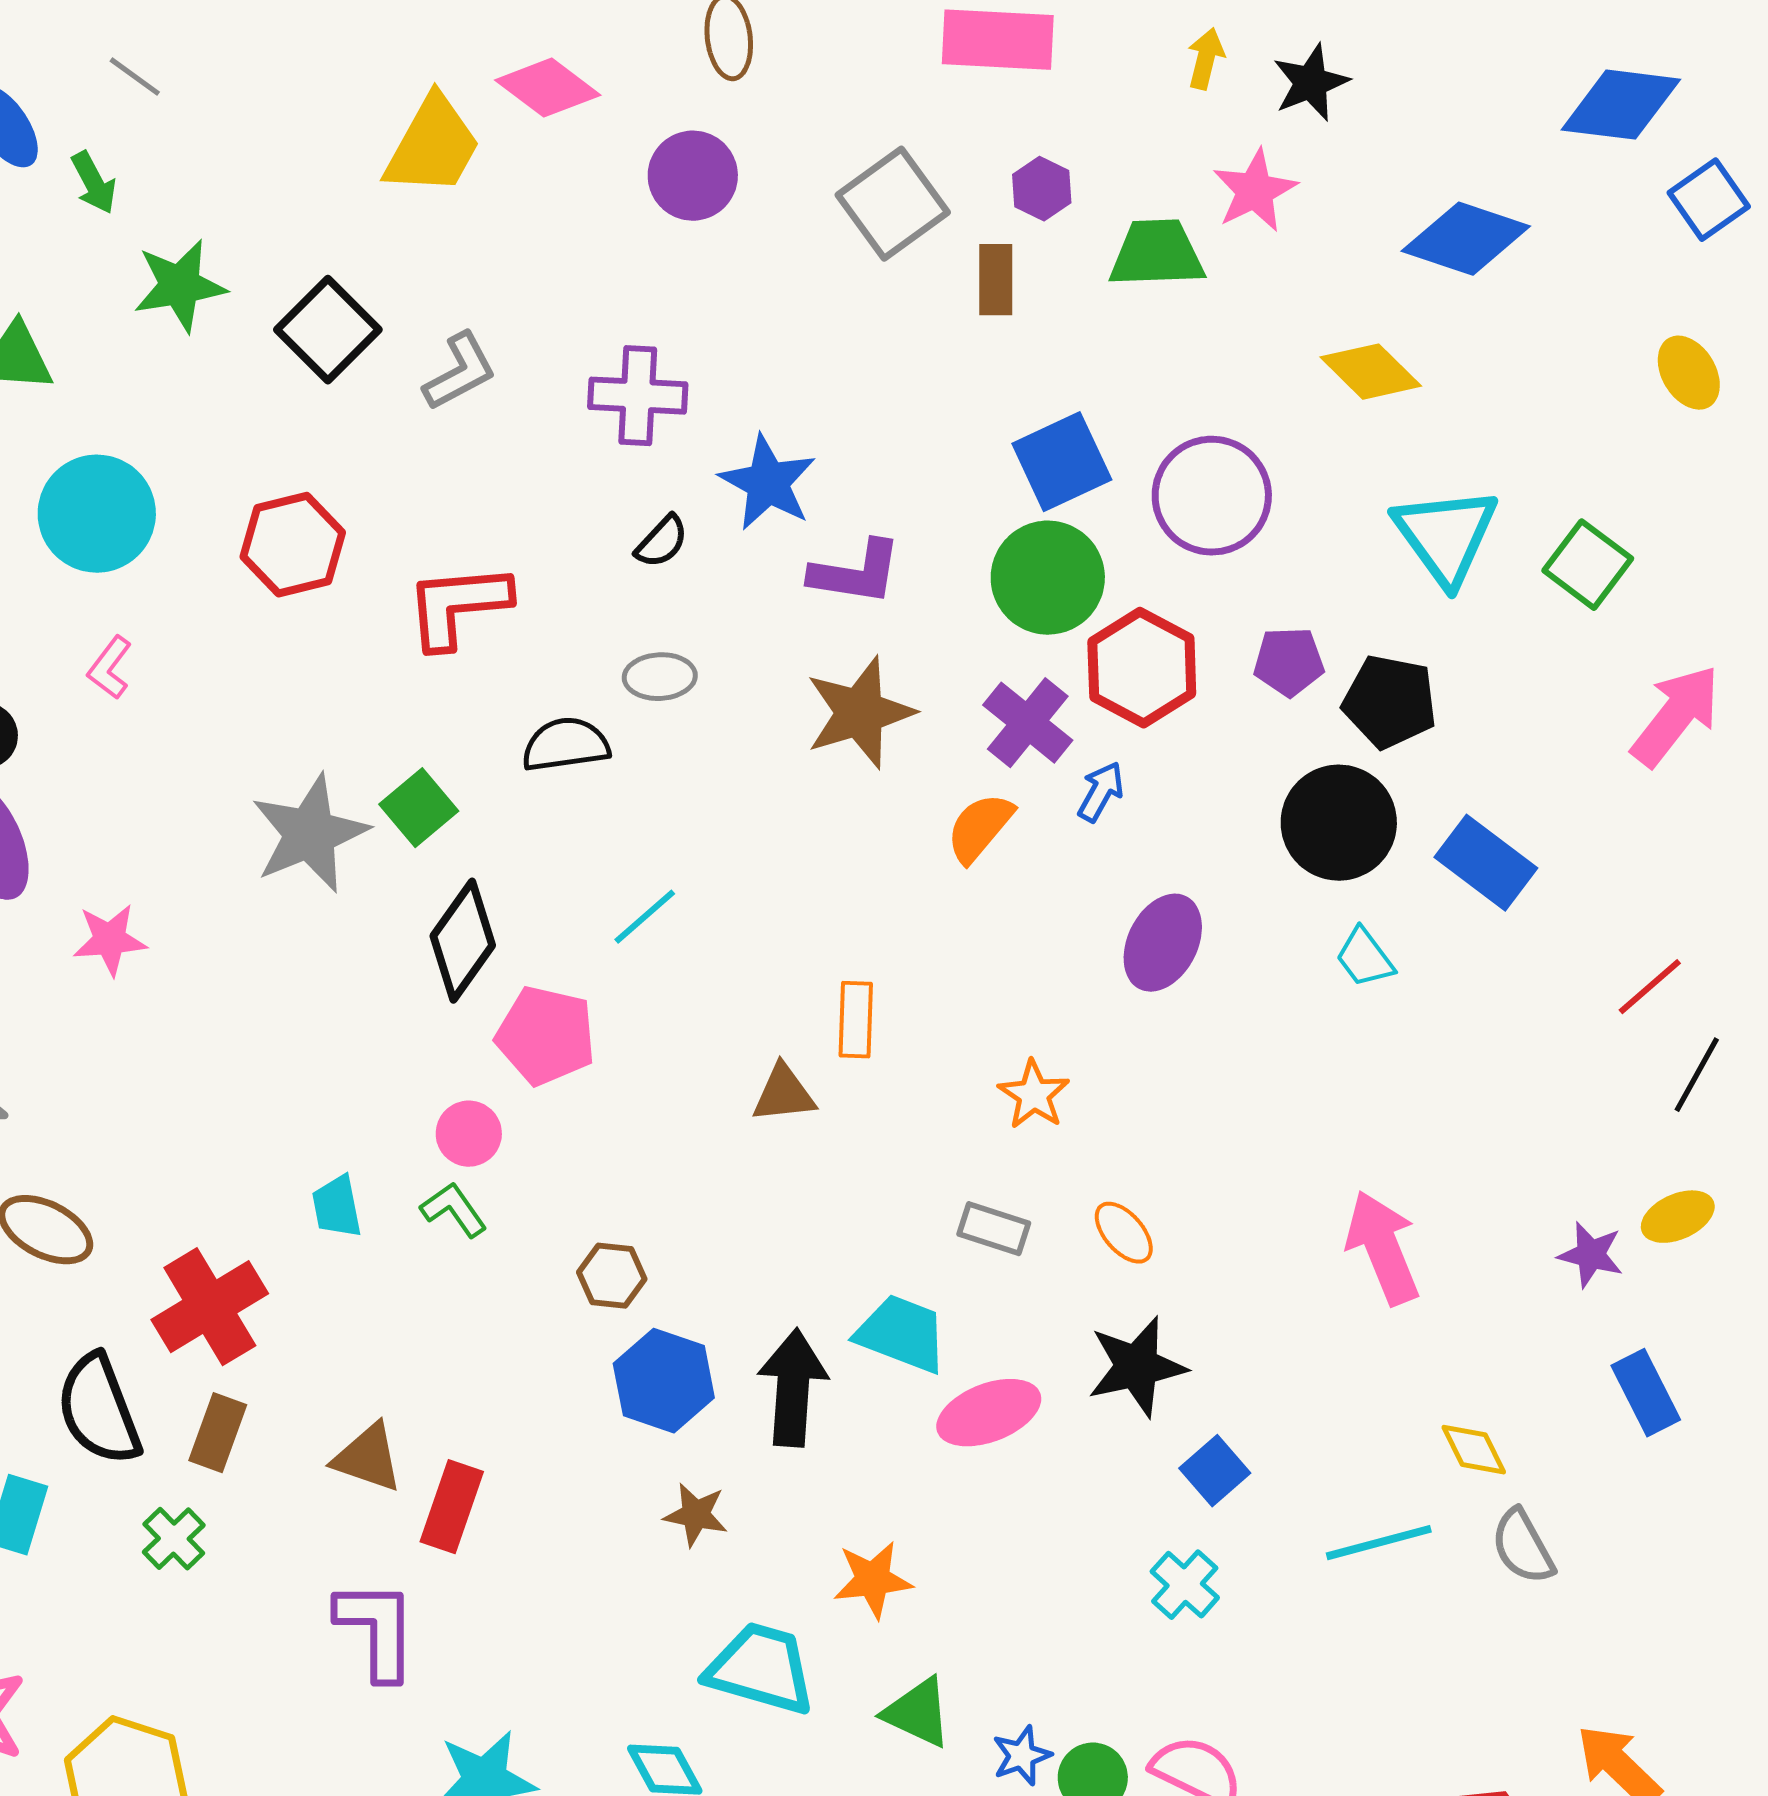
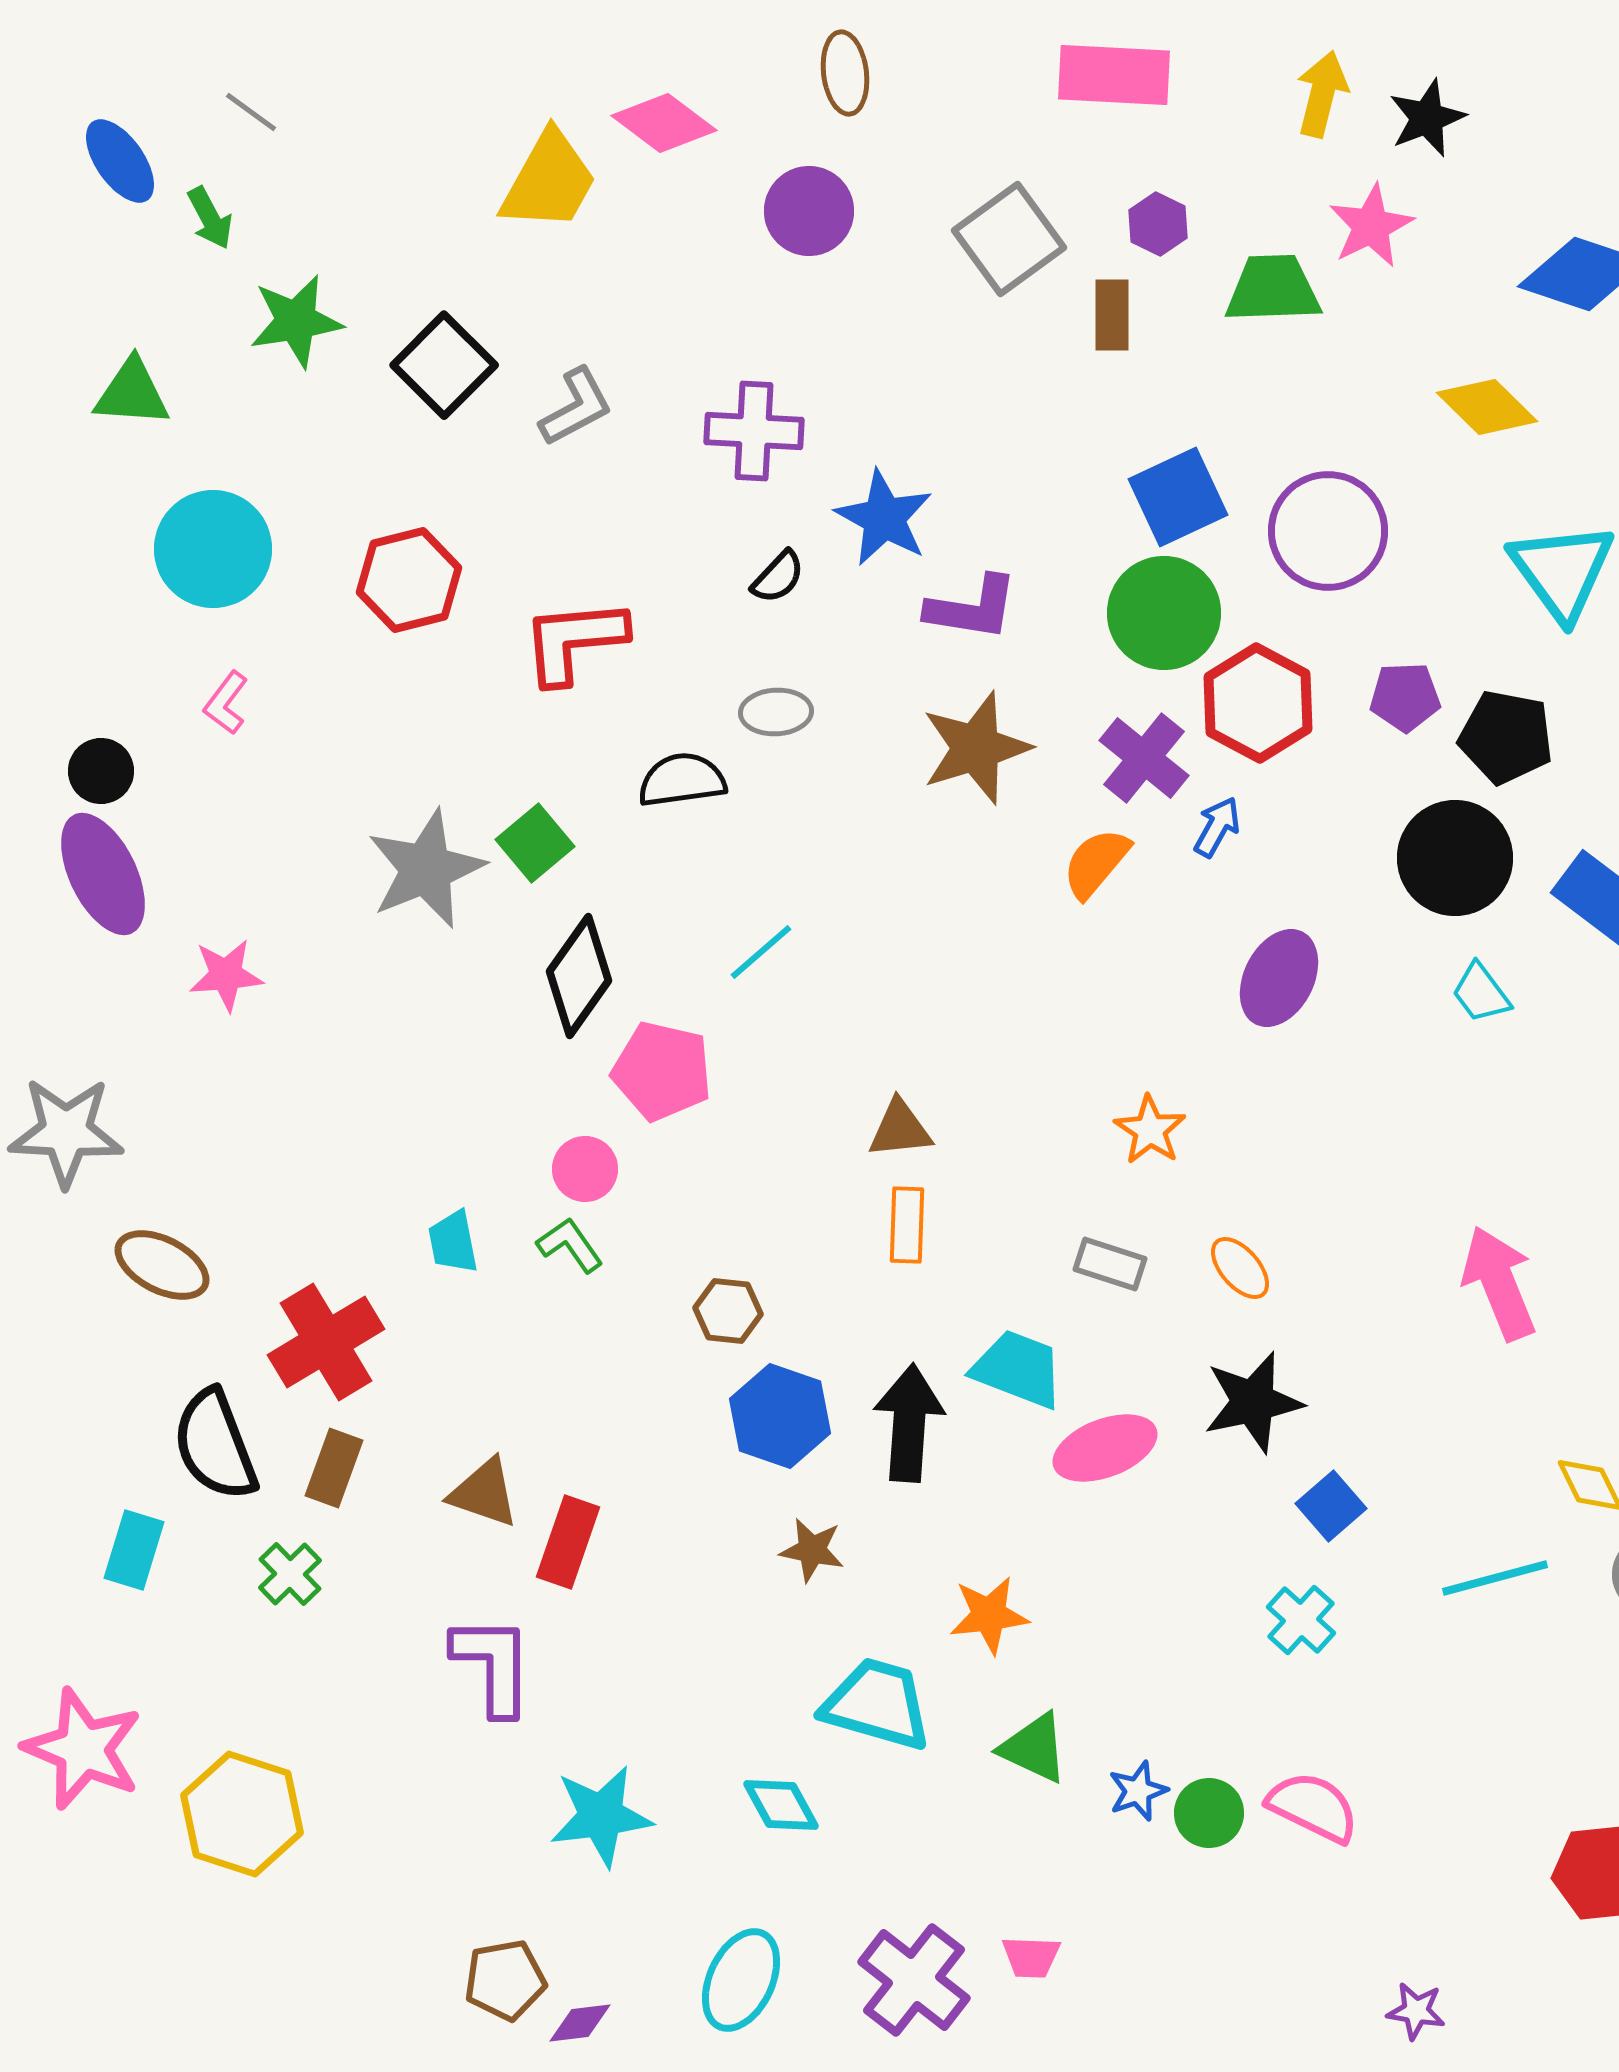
yellow arrow: (1206, 59) -> (1322, 94), size x1.4
orange rectangle: (856, 1020) -> (907, 1225), moved

